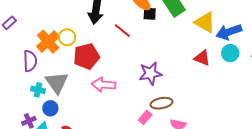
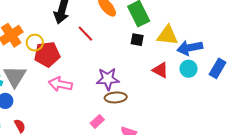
black square: (150, 14) -> (137, 40), moved
yellow triangle: (205, 22) -> (167, 35), turned -30
yellow circle: (67, 37) -> (35, 43), moved
brown ellipse: (162, 103) -> (116, 97), moved

